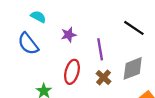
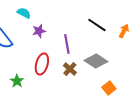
cyan semicircle: (38, 17) -> (24, 13), moved
gray diamond: (133, 68) -> (96, 61), turned 55

